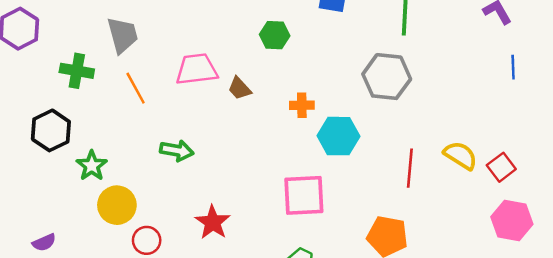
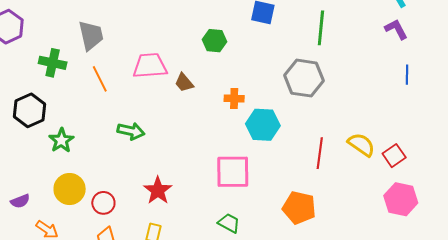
yellow circle: (117, 205) -> (70, 189), moved

